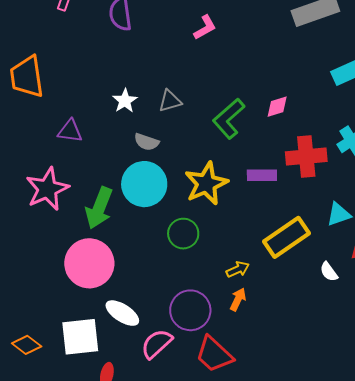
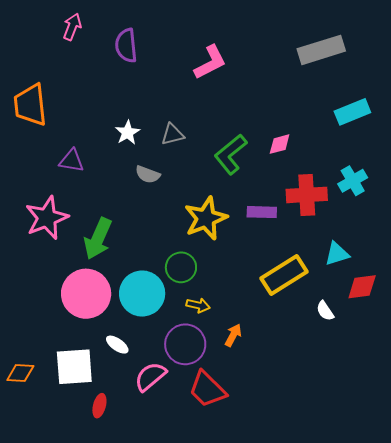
pink L-shape: (205, 27) -> (210, 62), size x1.4
cyan circle: (144, 184) -> (142, 294), moved
yellow arrow: (238, 269) -> (198, 305), moved, turned 35
white ellipse: (122, 313) -> (117, 345), size x0.7
orange diamond: (27, 345) -> (20, 373), turned -36

